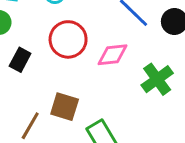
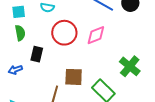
green cross: (157, 79) -> (130, 66), moved

